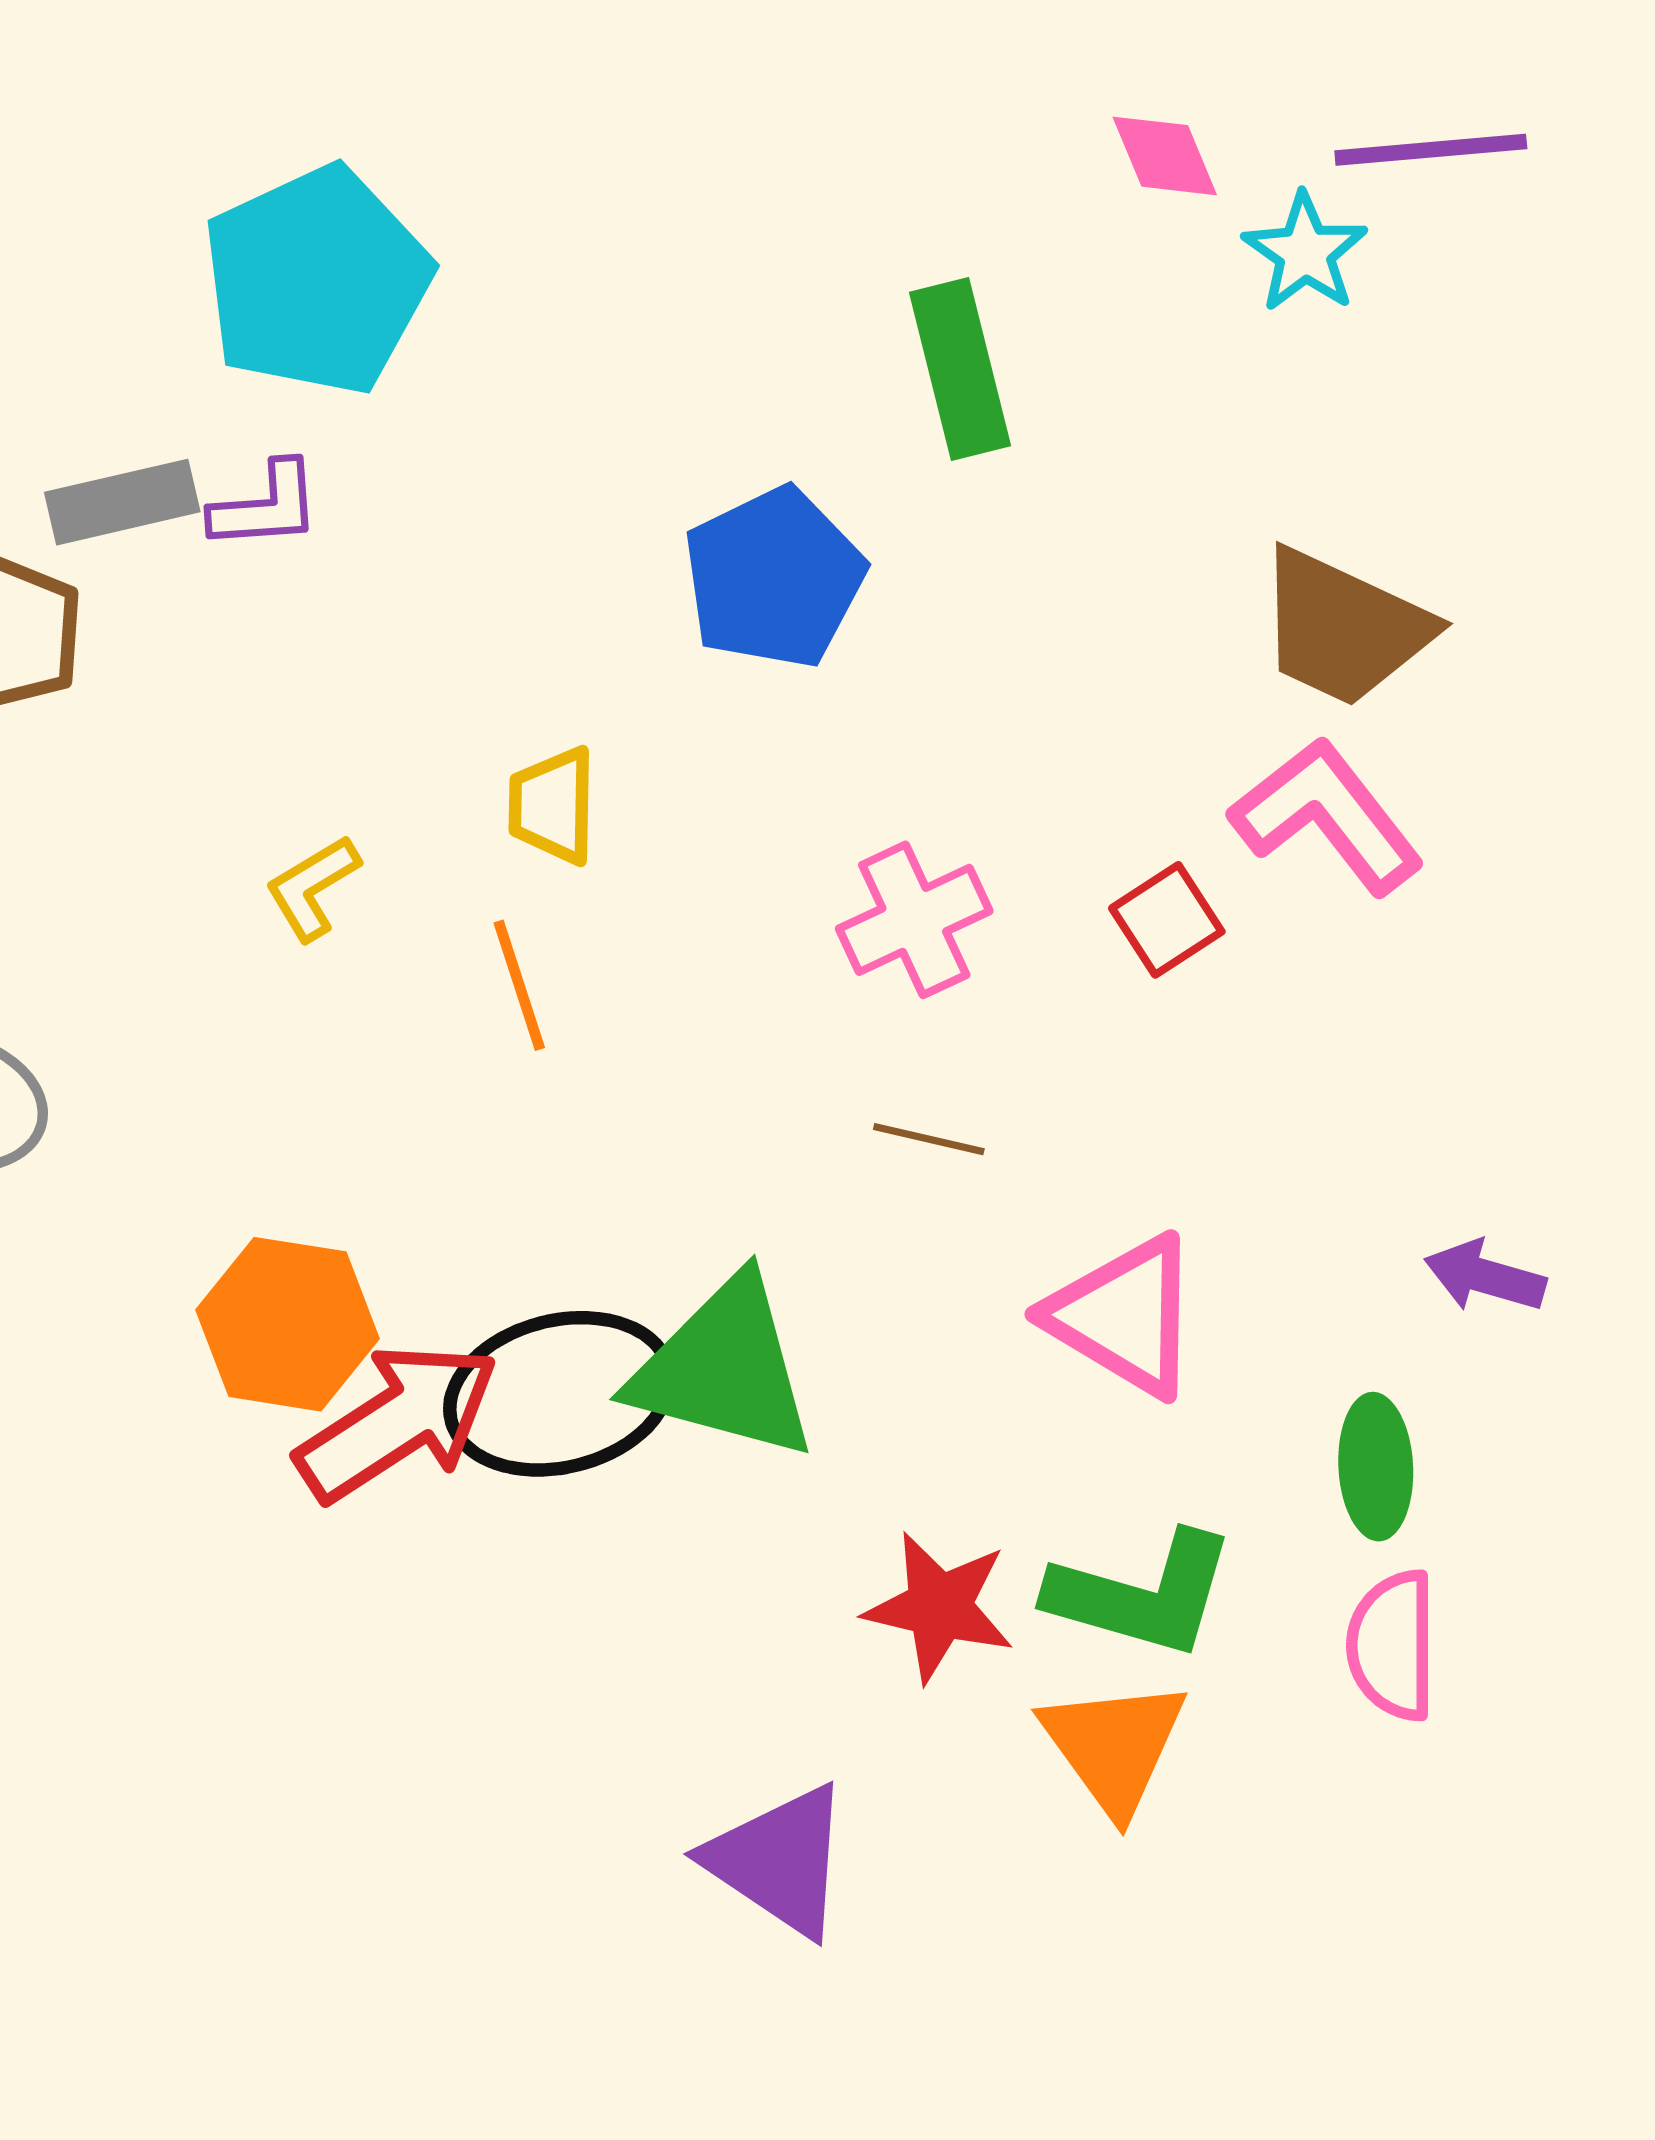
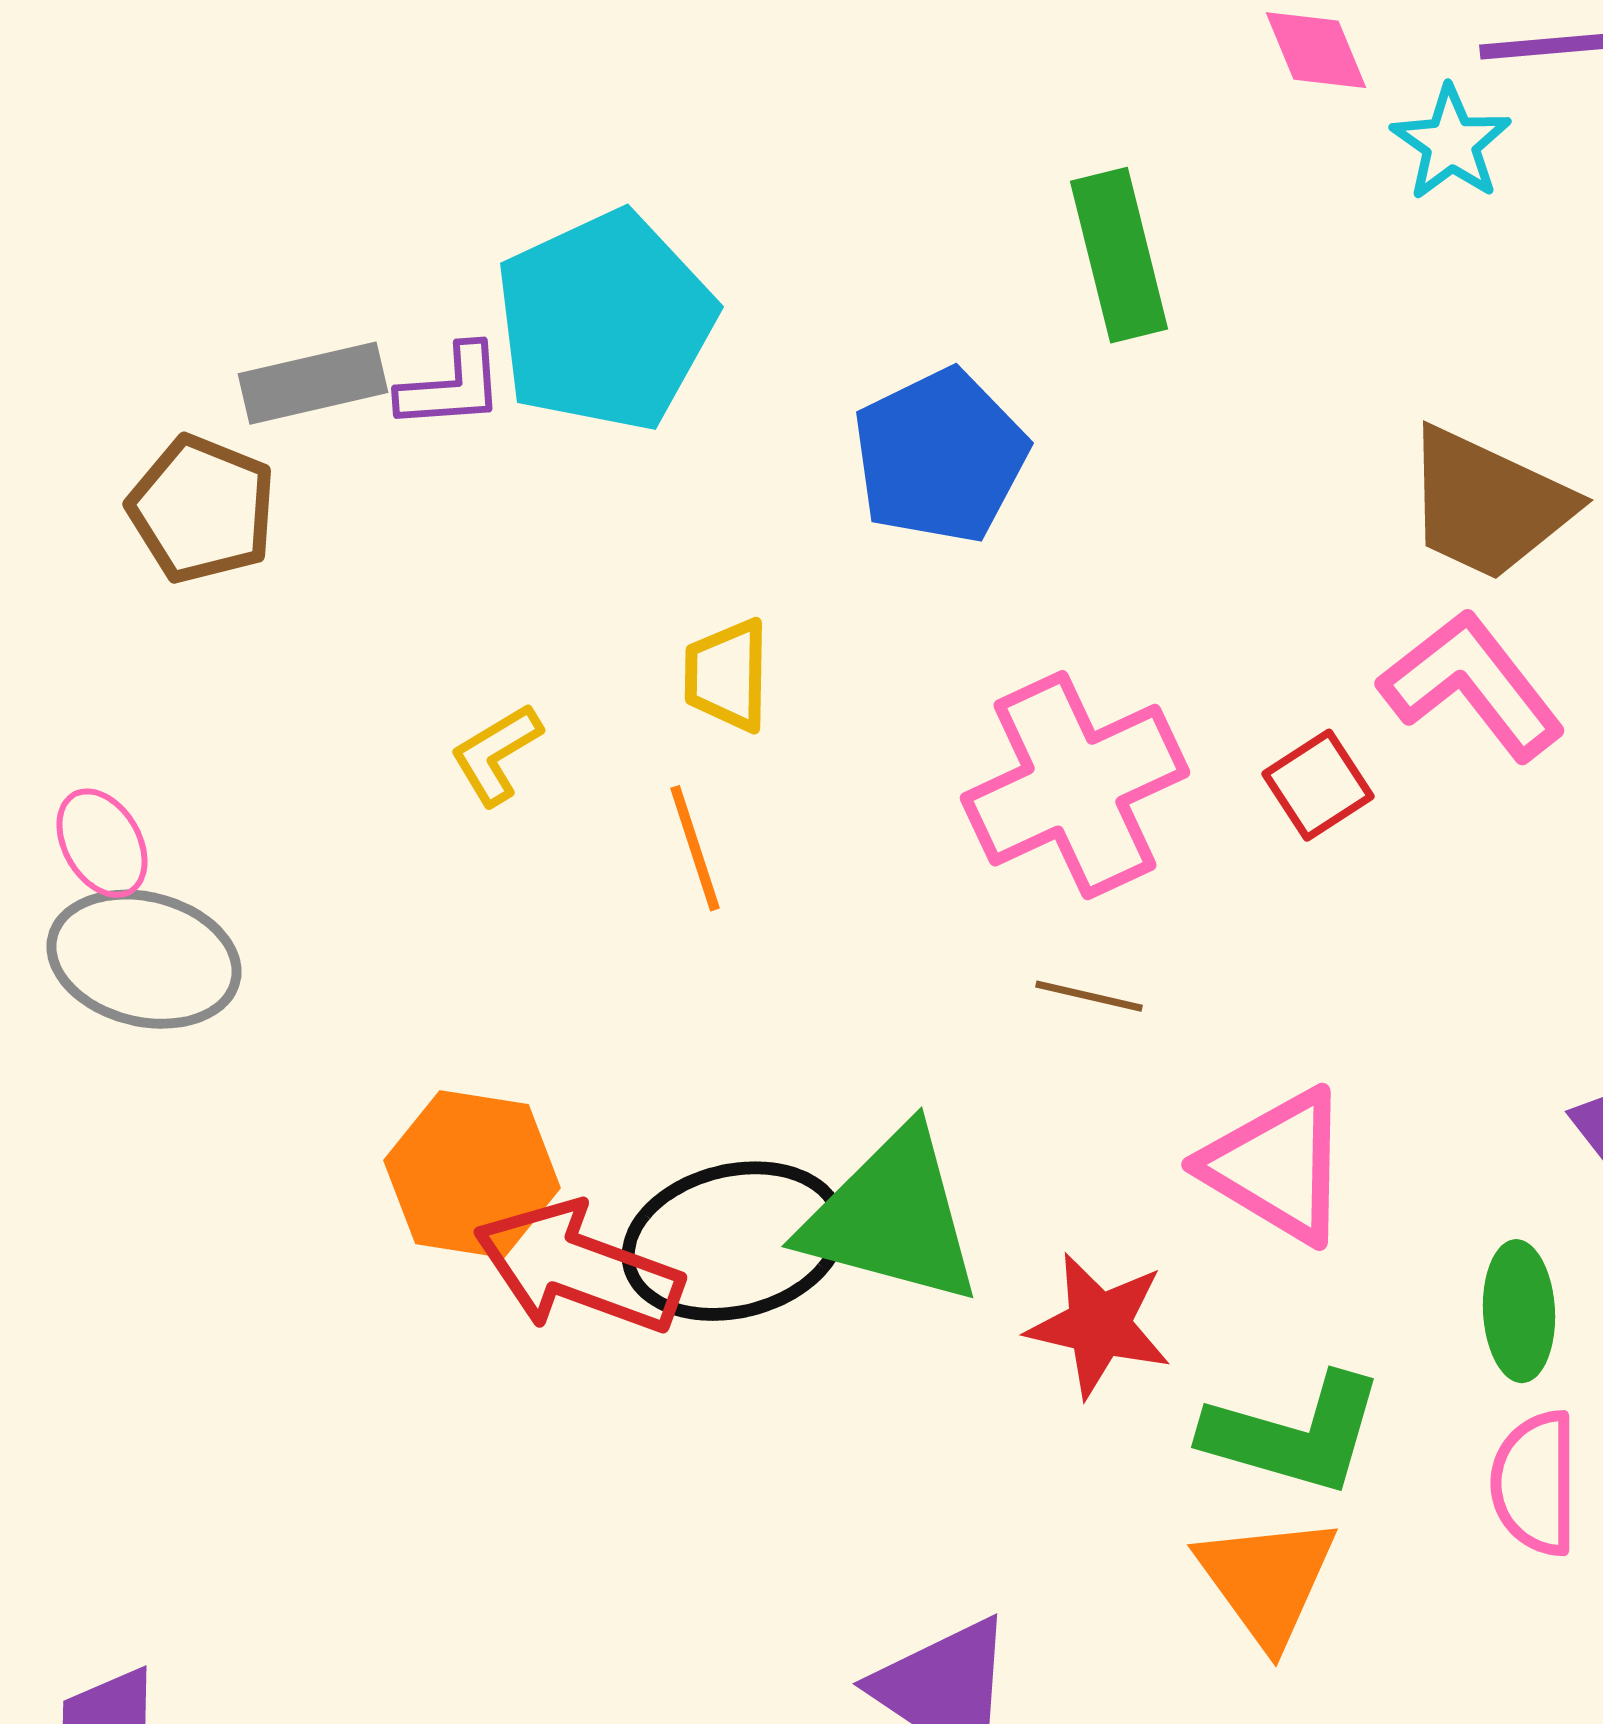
cyan pentagon: (317, 281) -> (605, 321), moved
pink cross: (914, 920) -> (1075, 785), size x1.5
red arrow: (398, 1422) -> (578, 1268), turned -127
red star: (939, 1607) -> (1099, 1325), moved

